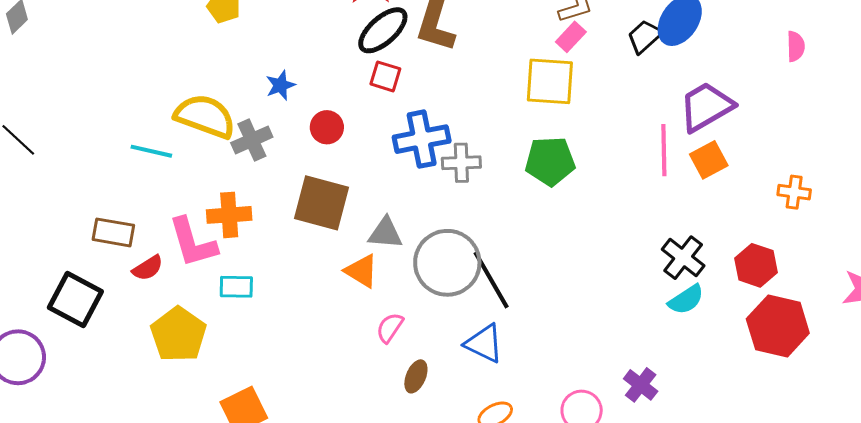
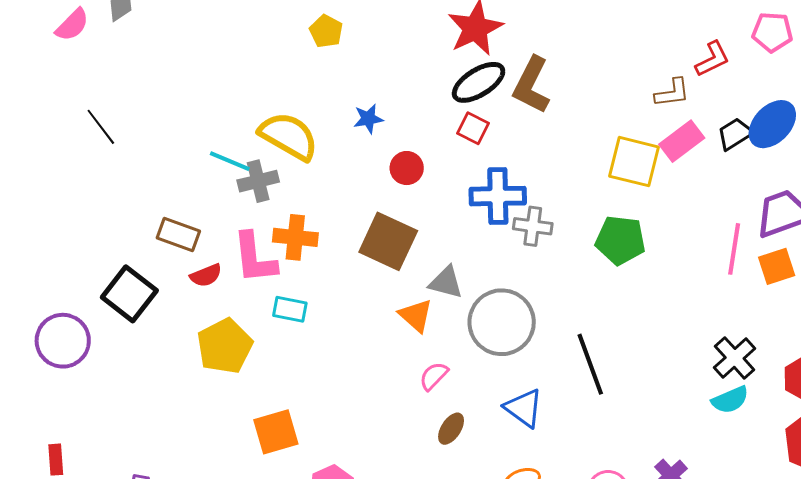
pink rectangle: (571, 37) -> (682, 141), moved, size x1.4
gray cross: (252, 140) -> (258, 181), moved
black line: (491, 280) -> (590, 364), moved

